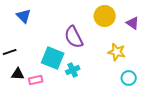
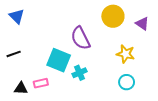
blue triangle: (24, 16) -> (17, 16), moved
black triangle: (18, 74) -> (21, 88), moved
cyan circle: (129, 78) -> (127, 82), moved

